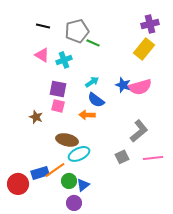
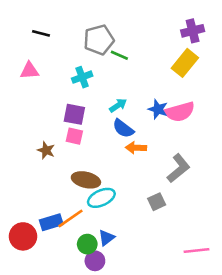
black line: (43, 26) -> (41, 33), moved
pink triangle: (42, 55) -> (29, 71), moved, turned -35
orange arrow: (87, 115) -> (136, 148), moved
pink line: (153, 158) -> (196, 251), moved
green circle: (69, 181) -> (87, 244), moved

